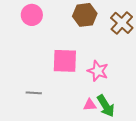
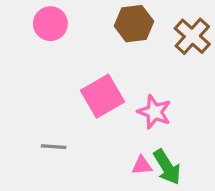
pink square: (65, 61) -> (102, 96), turned -32

